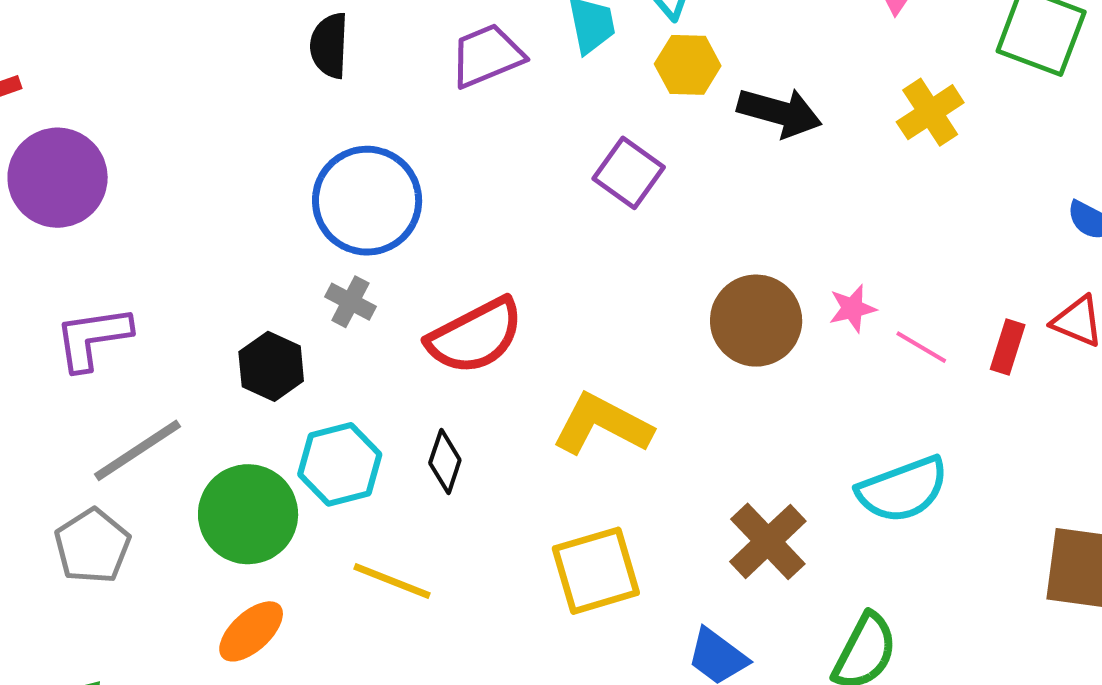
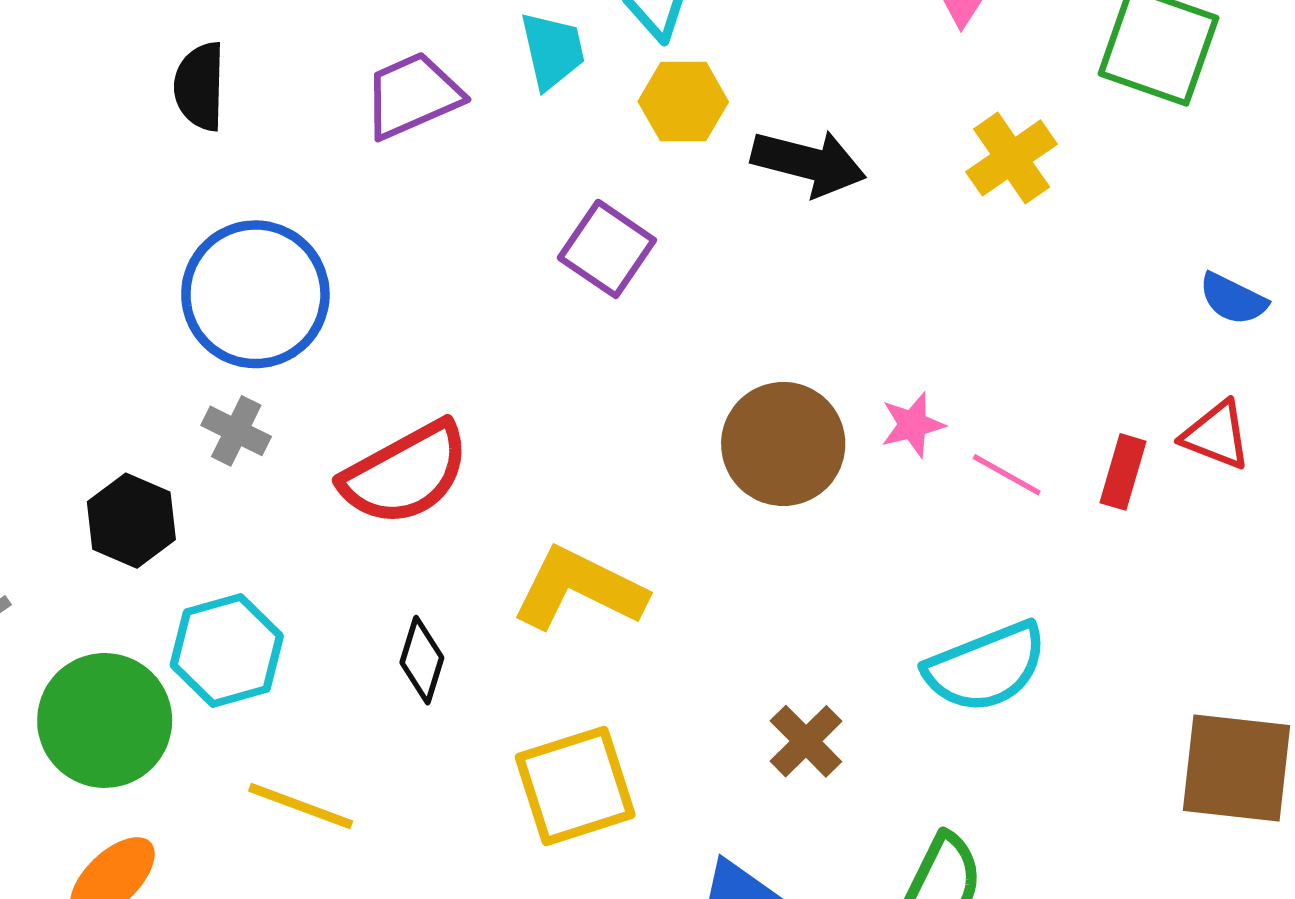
black diamond: (445, 461) -> (422, 660), moved
brown cross: (768, 541) -> (806, 741), size x0.7

